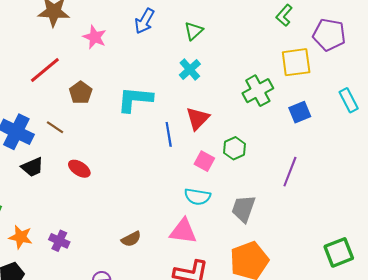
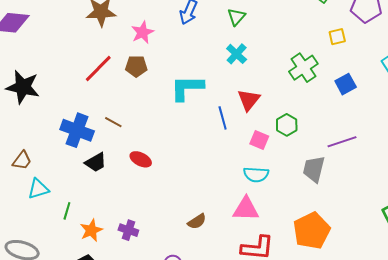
pink star: (95, 37) -> (143, 32), turned 30
yellow square: (296, 62) -> (337, 37), size x0.6
brown pentagon: (81, 93) -> (136, 66), moved, turned -30
purple line: (290, 172) -> (342, 142), turned 56
gray trapezoid: (243, 209) -> (314, 169), moved
orange star: (21, 237) -> (91, 230), turned -30

